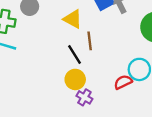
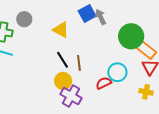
brown line: (90, 41) -> (79, 63), moved
purple cross: (84, 97) -> (71, 96), size x1.5

